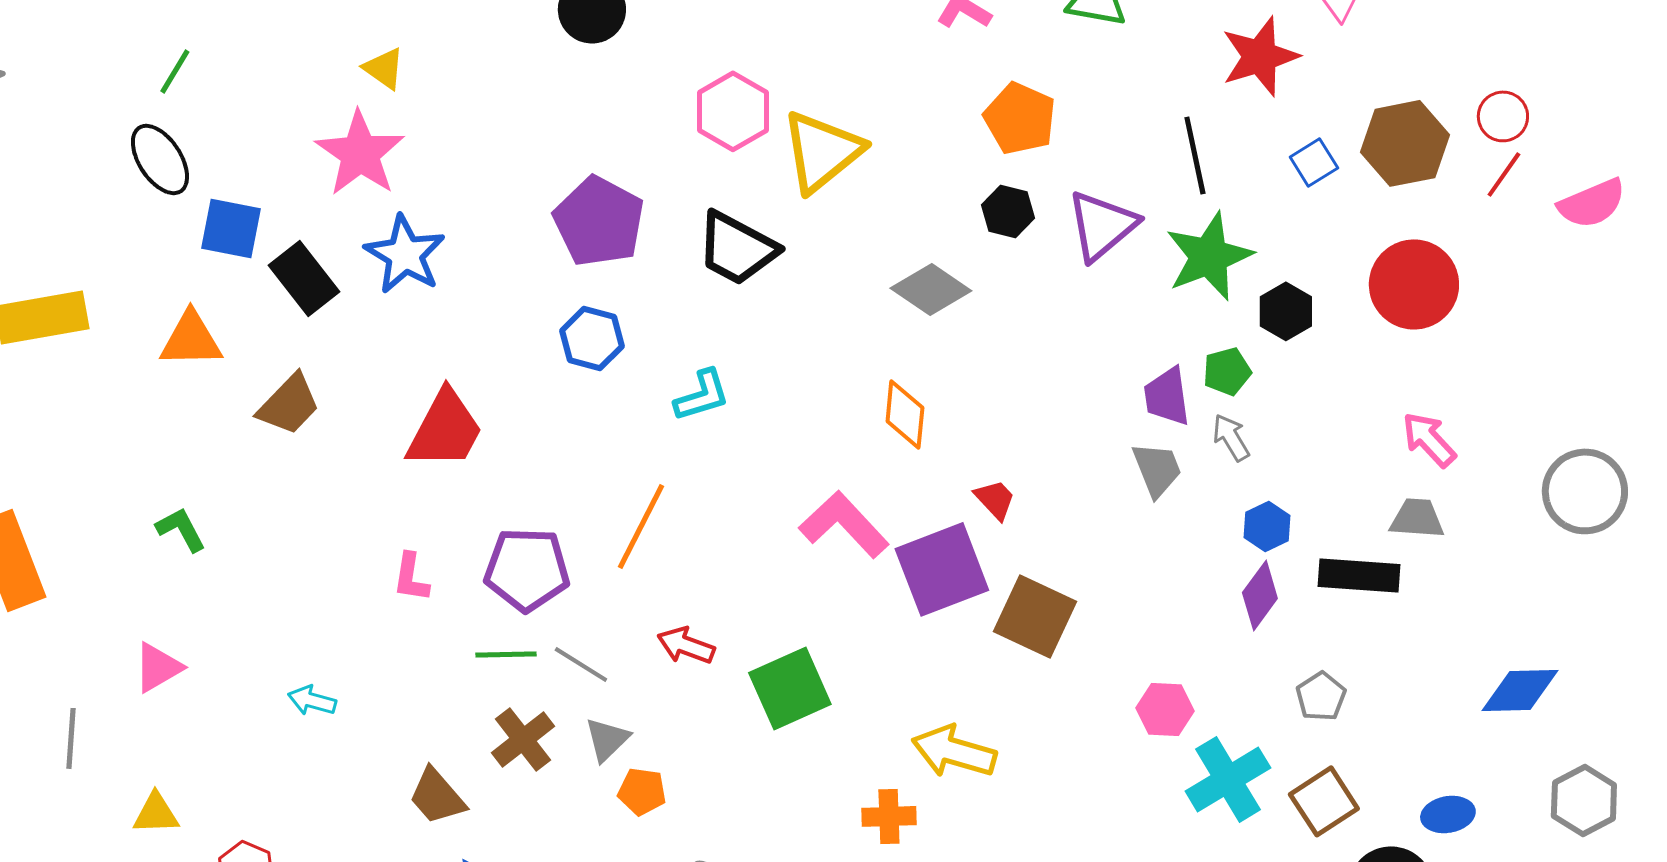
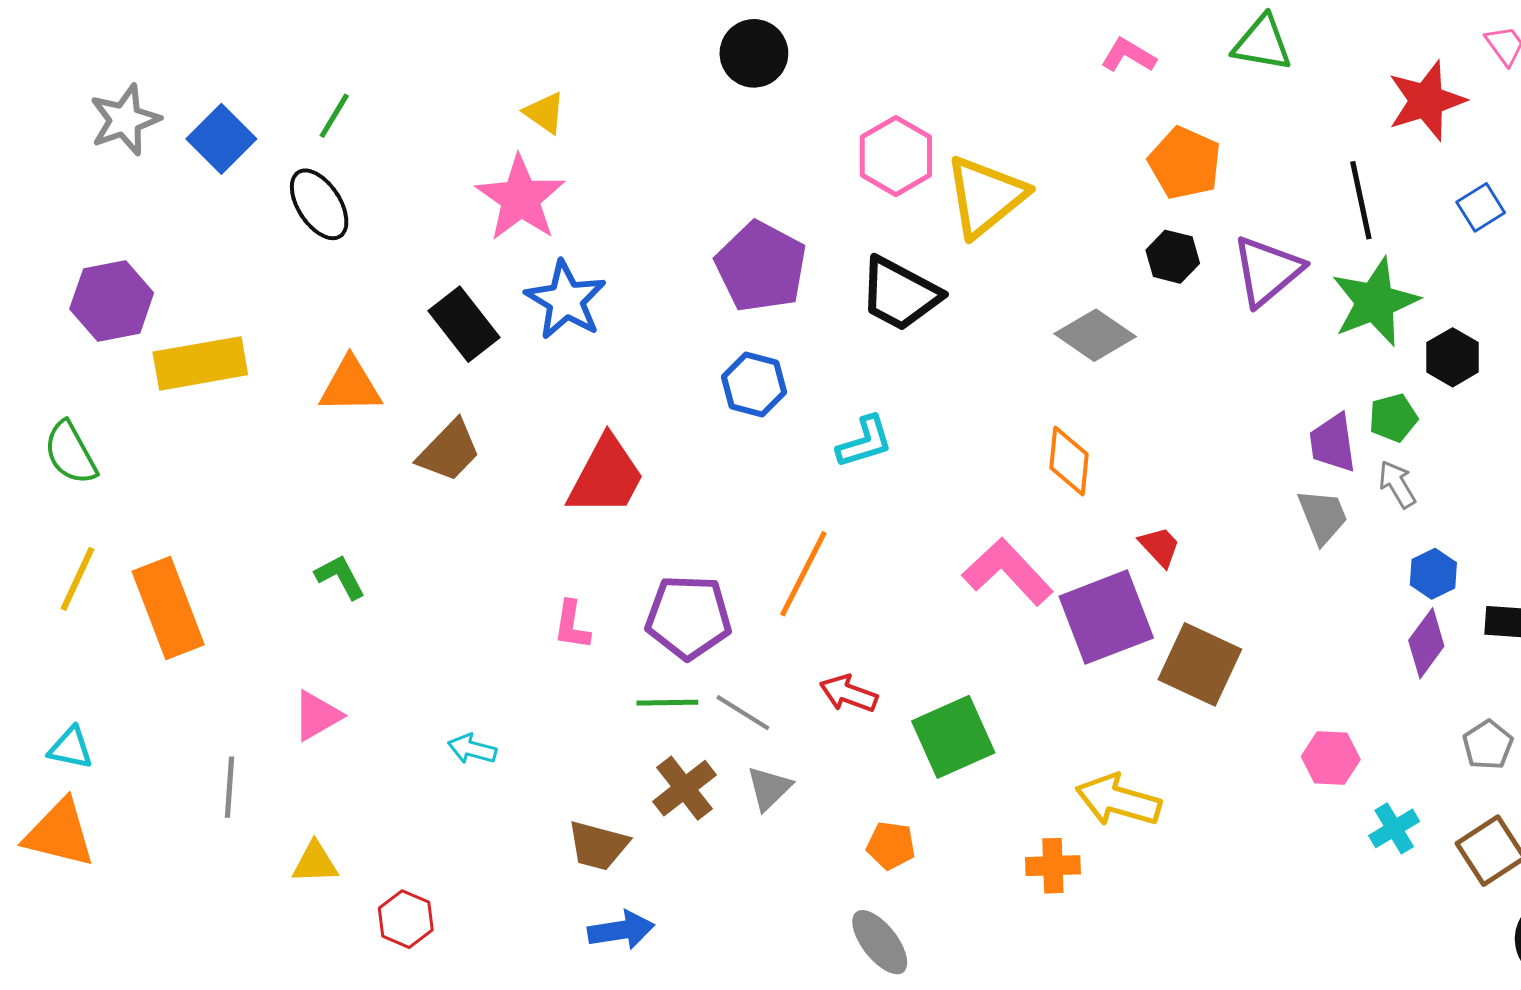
blue square: (231, 228) -> (221, 139), moved, turned 34
cyan cross: (1228, 779) -> (1394, 828), size x0.6
orange pentagon: (642, 791) -> (891, 846), moved
brown trapezoid: (437, 796) -> (598, 846), turned -34

